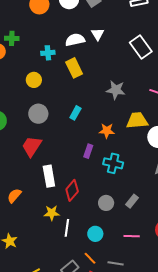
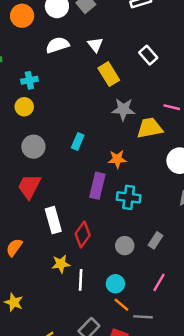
white semicircle: (75, 40) -> (58, 45), moved
white rectangle: (141, 47) -> (148, 55), size x0.7
cyan cross: (48, 53) -> (29, 80), moved
yellow rectangle: (74, 68) -> (109, 74), moved
yellow trapezoid: (137, 120) -> (150, 128), moved
purple rectangle: (88, 151) -> (97, 186), size x1.5
pink line: (132, 236) -> (159, 282), turned -56
orange line: (90, 258) -> (121, 305), moved

